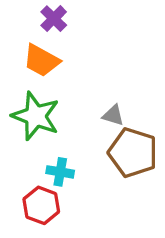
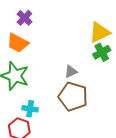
gray triangle: (113, 115) -> (71, 72), moved, turned -40

